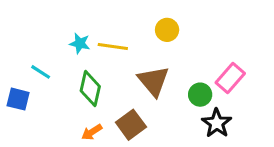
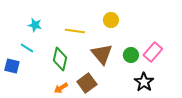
cyan star: (80, 43) -> (35, 25), moved
green circle: (200, 95) -> (131, 55), moved

